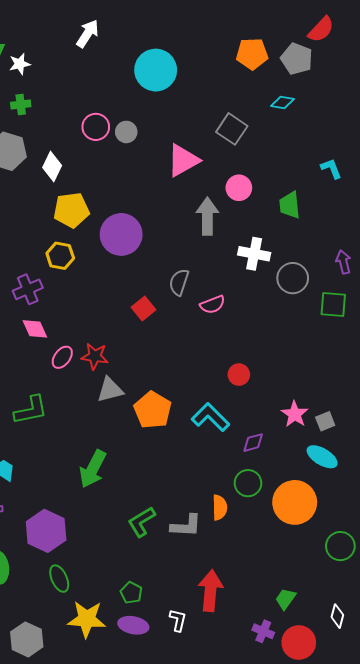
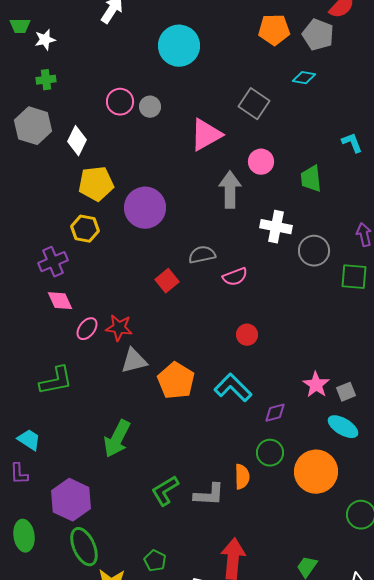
gray semicircle: (179, 282) -> (202, 255), turned 60
red circle: (239, 375) -> (247, 335), moved
green ellipse: (59, 579) -> (84, 547), size x1.4

